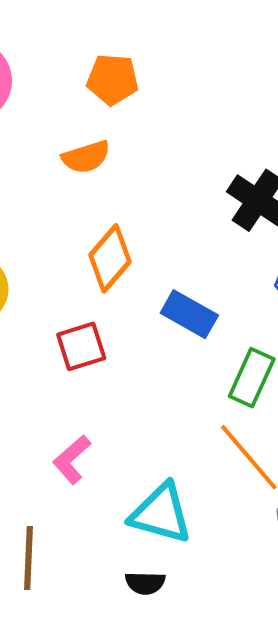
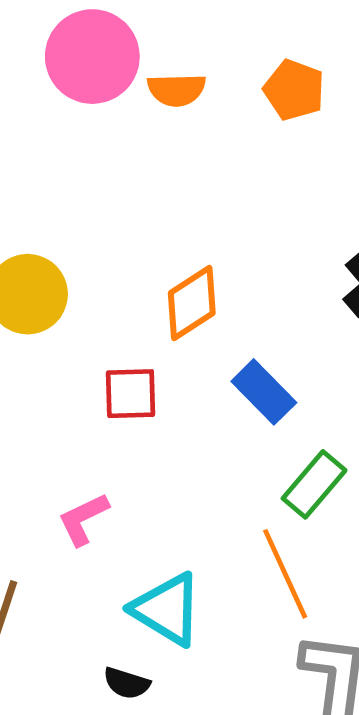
orange pentagon: (113, 80) -> (294, 90), moved
orange semicircle: (86, 157) -> (177, 90), moved

